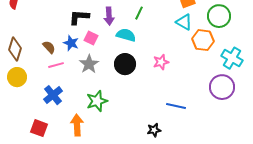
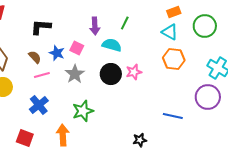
black L-shape: (79, 17) -> (41, 27), moved
orange hexagon: (203, 40) -> (174, 59), moved
pink star: (161, 62) -> (134, 72), moved
blue line: (176, 106) -> (173, 116), moved

